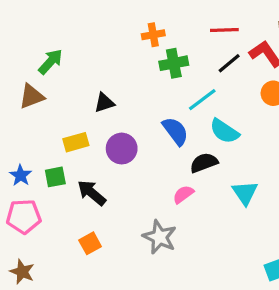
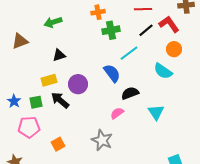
green arrow: (51, 62) -> (53, 22), moved, turned -150
brown triangle: (32, 96) -> (20, 41), moved
black triangle: (104, 103) -> (59, 55), moved
cyan semicircle: (224, 131) -> (163, 71), moved
black arrow: (92, 193) -> (60, 100), moved
pink pentagon: (24, 216) -> (29, 127), moved

